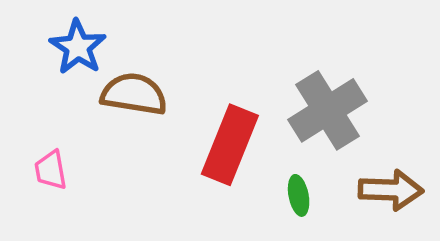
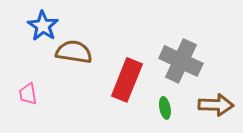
gray cross: (328, 110) -> (181, 61), turned -33

